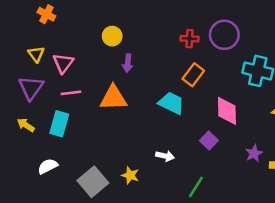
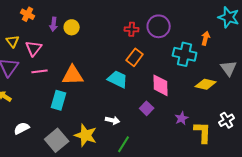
orange cross: (46, 14) -> (28, 14), moved
purple arrow: (128, 63) -> (54, 24), moved
cyan rectangle: (59, 124) -> (59, 100), moved
yellow star: (130, 175) -> (86, 135), size x1.6
green line: (196, 187) -> (124, 144), moved

